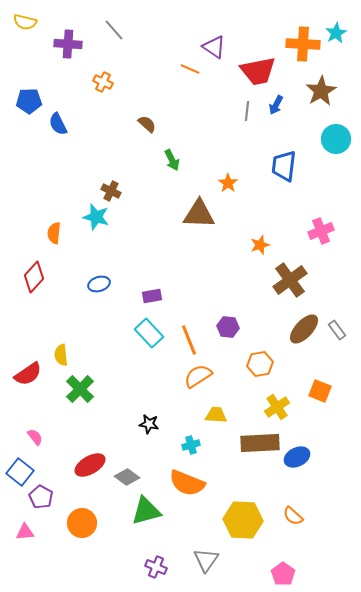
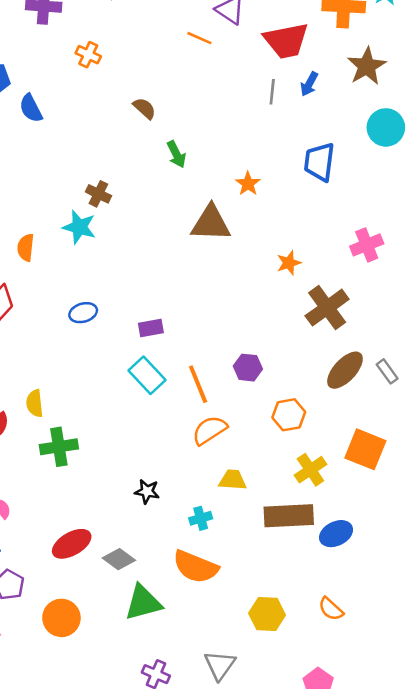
green cross: (80, 389) -> (59, 447), turned 36
orange square: (320, 391) -> (365, 449), size x1.4
yellow hexagon: (243, 520) -> (267, 614), size x0.7

